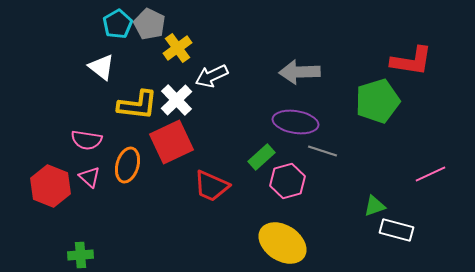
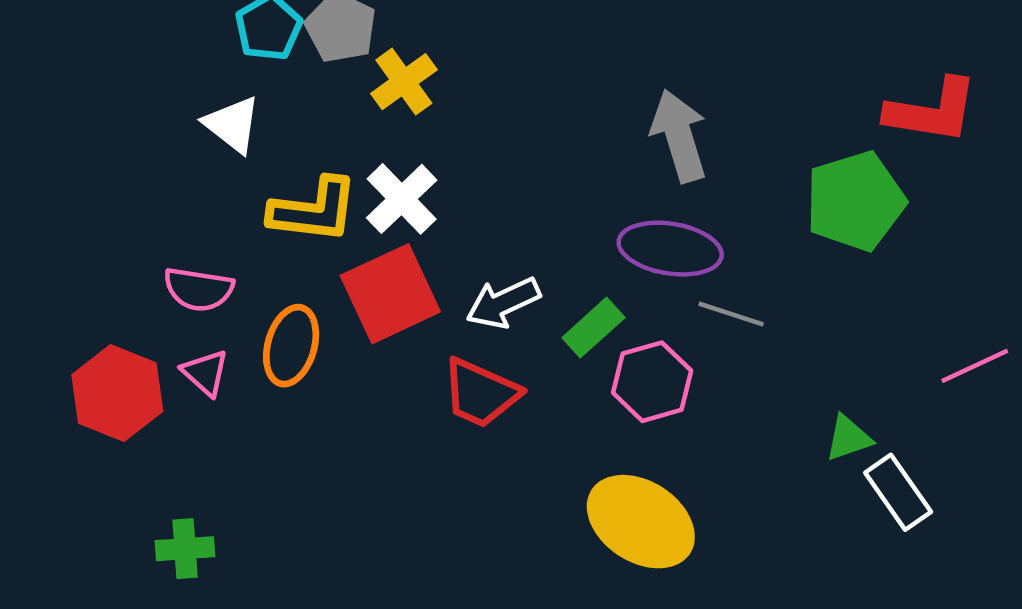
gray arrow: (300, 72) -> (679, 136), turned 75
white arrow: (212, 76) -> (503, 303), moved
white rectangle: (396, 230) -> (898, 492), turned 40

